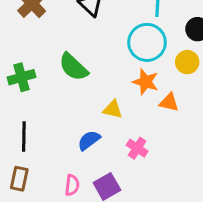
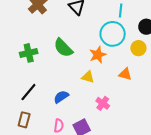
orange star: (146, 82) -> (98, 55), moved, turned 30
black line: (24, 136) -> (28, 92), turned 36
blue semicircle: (89, 140) -> (61, 97), moved

